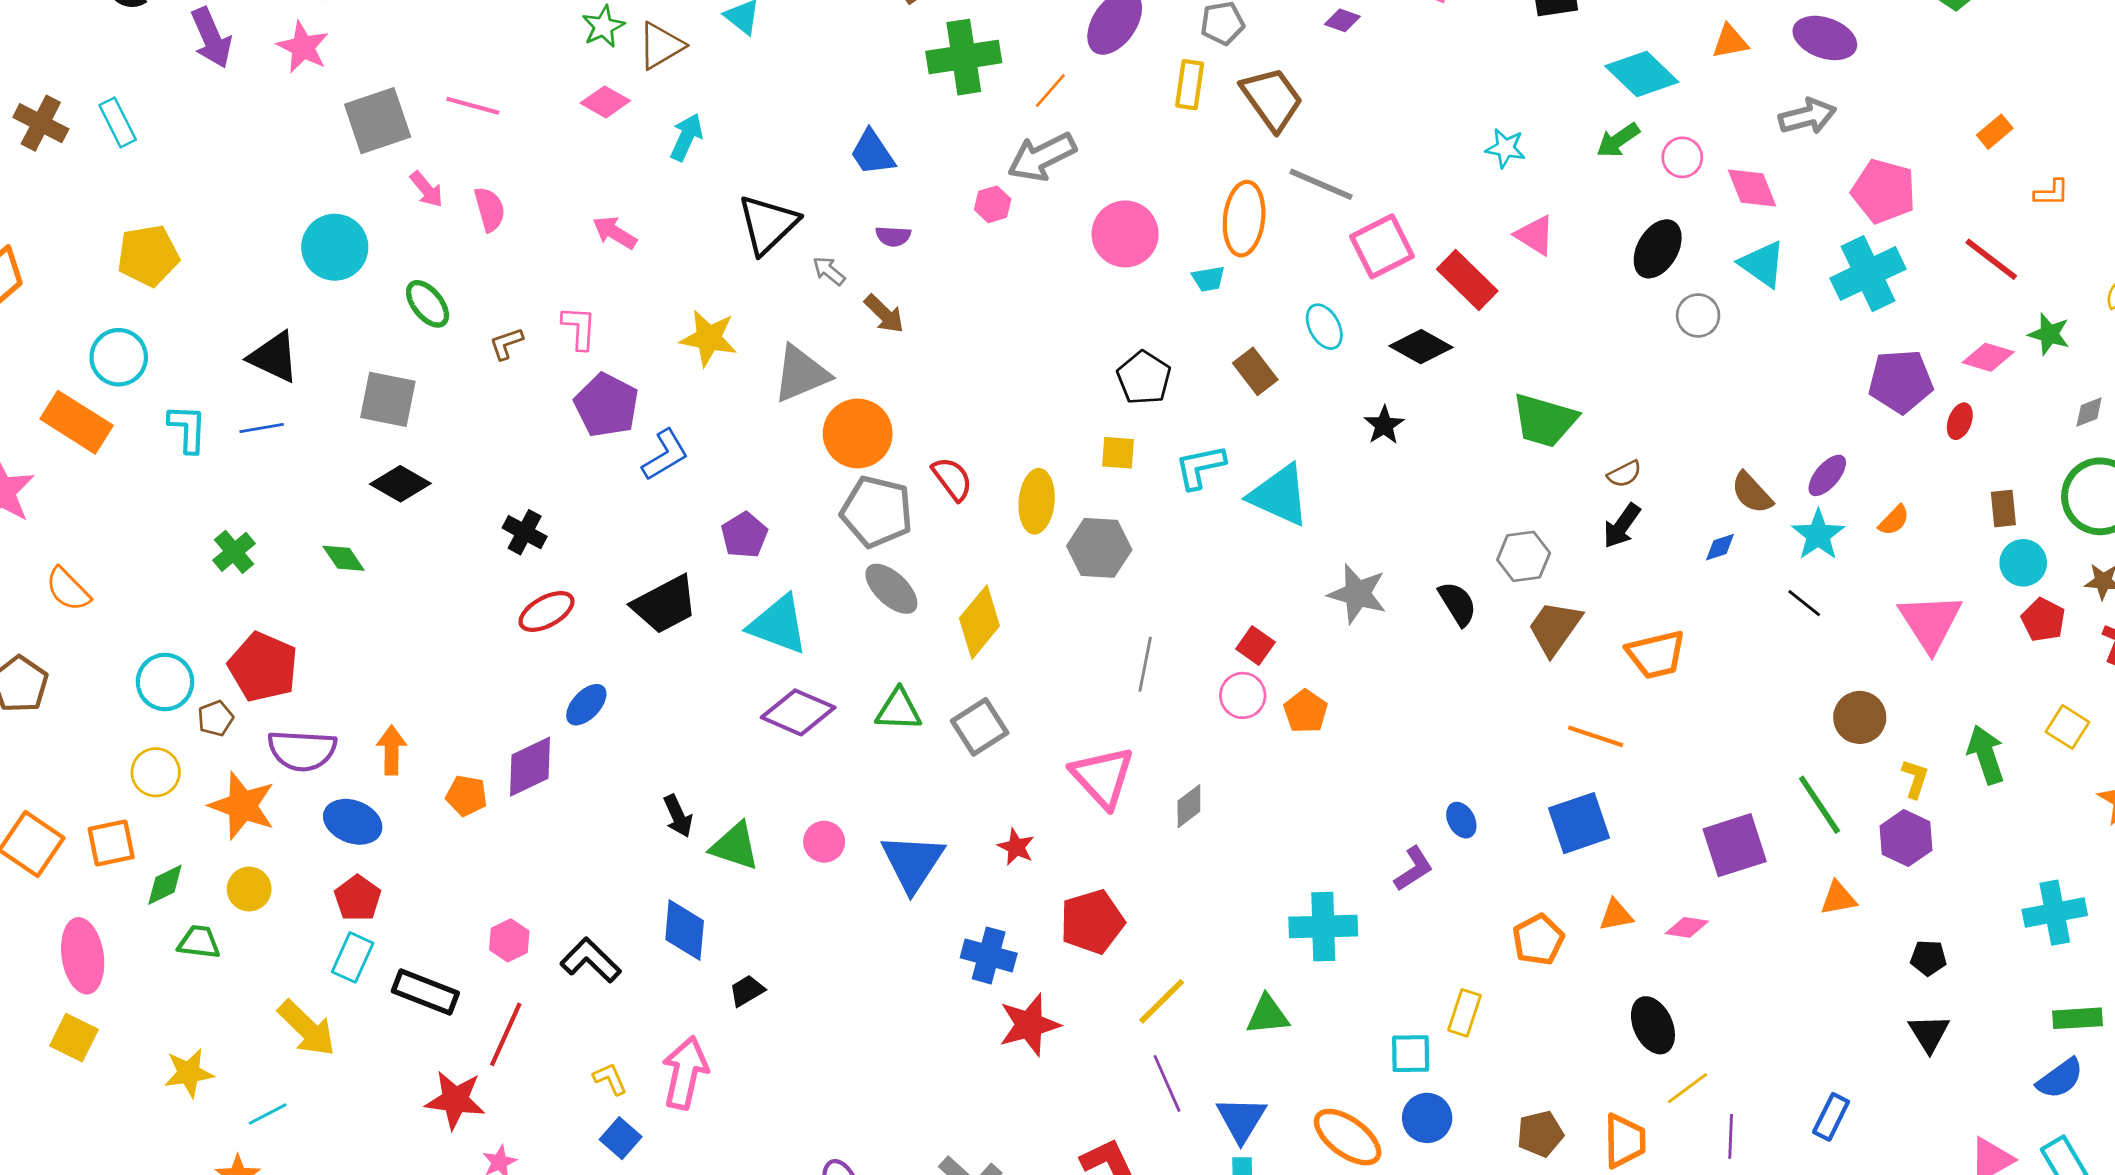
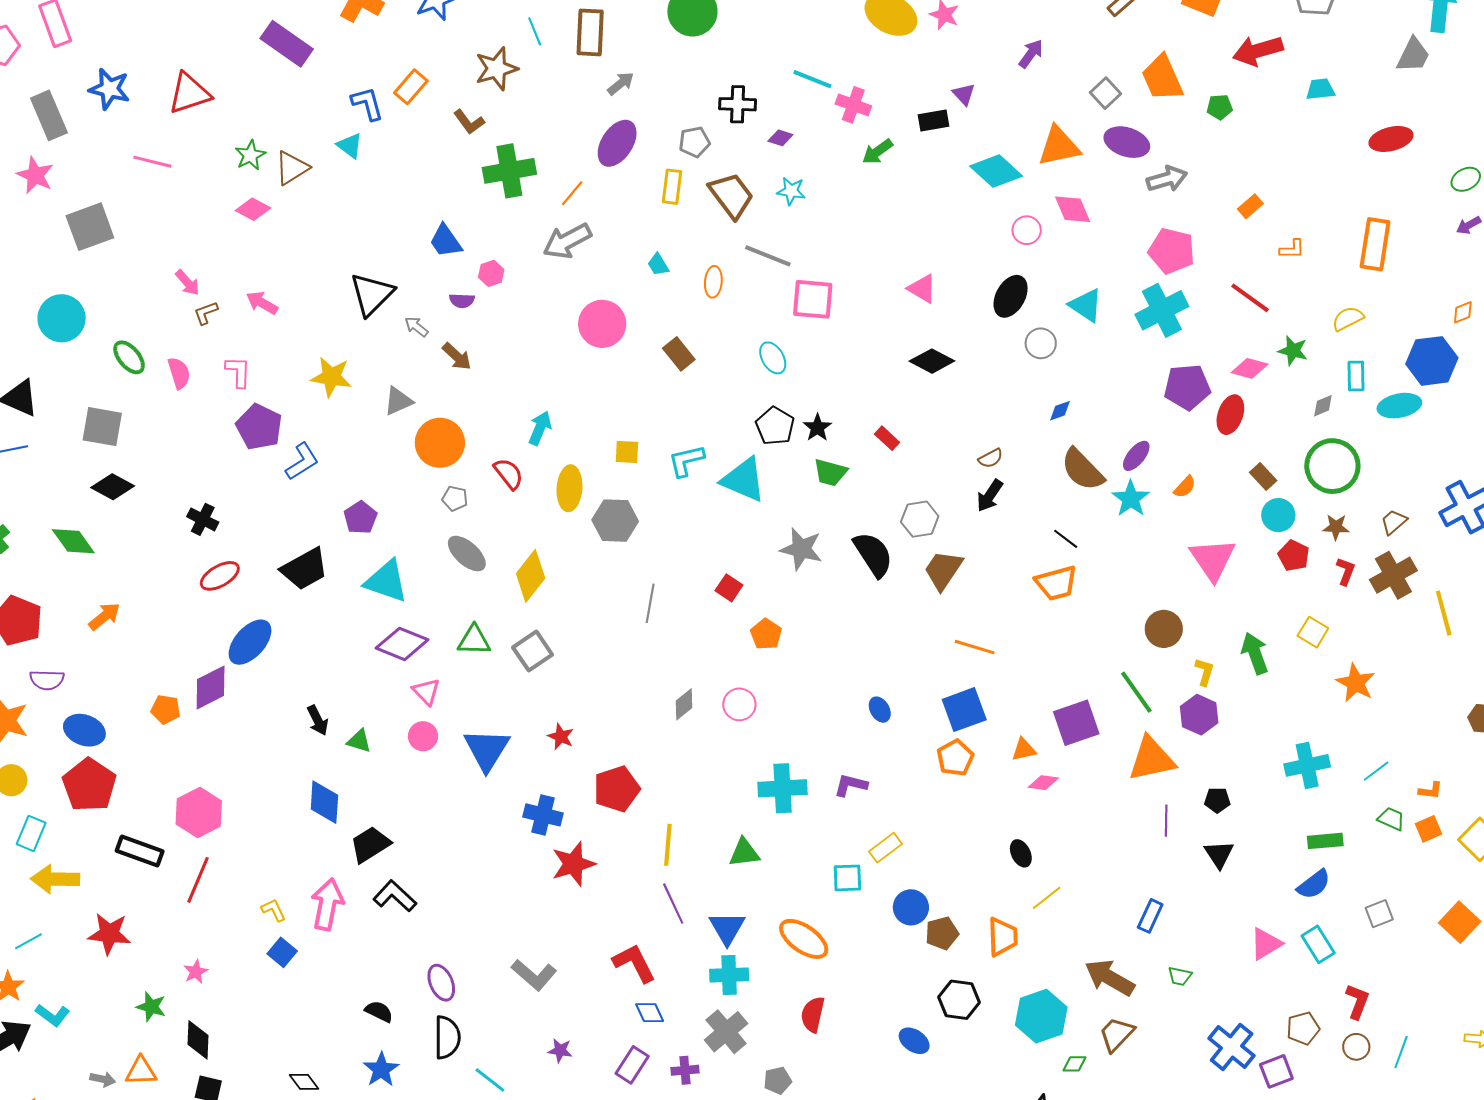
orange triangle: (1730, 42) -> (1059, 146), size x1.6
pink line: (473, 106) -> (152, 162), moved
gray arrow: (1808, 116) -> (1167, 179), moved
cyan arrow: (686, 137) -> (540, 428), moved
green arrow: (1618, 140) -> (877, 152), moved
cyan star: (1505, 148) -> (791, 191), moved
pink diamond: (1752, 188) -> (1073, 209), moved
pink arrow: (427, 189) -> (187, 283), moved
pink hexagon: (993, 204) -> (491, 273), moved
pink semicircle: (490, 209) -> (179, 373), moved
orange ellipse: (1244, 219) -> (713, 282), size x0.6
pink circle: (1125, 234) -> (602, 324), moved
pink square: (1382, 246) -> (813, 299), turned 33
cyan trapezoid: (1208, 279) -> (658, 265), moved, turned 70
red rectangle: (1467, 280) -> (887, 438), moved, size x0.6
brown L-shape: (506, 344) -> (206, 313), moved
black diamond: (1421, 347) -> (932, 361), moved
brown rectangle: (1255, 371) -> (679, 354), moved
gray triangle: (801, 374) -> (398, 401), size x0.7
black pentagon: (1144, 378) -> (775, 426), moved
green trapezoid: (1544, 420) -> (830, 472), moved, size x0.7
red ellipse: (1960, 421) -> (1230, 415), size x1.5
brown semicircle: (1752, 493) -> (1082, 470), size x1.4
brown rectangle: (2003, 508) -> (1263, 476), turned -36
gray pentagon: (877, 512) -> (455, 498), size x0.5
blue diamond: (1720, 547) -> (1060, 411), moved
green diamond: (344, 558) -> (73, 541), size x1.4
black line: (1804, 603) -> (1066, 539), moved
black semicircle: (1458, 604) -> (873, 554), size x1.4
orange trapezoid: (1656, 654) -> (1056, 583), moved
pink circle: (1243, 695) -> (739, 704), moved
blue ellipse: (586, 705) -> (250, 642), size x1.5
purple semicircle: (302, 750) -> (47, 680), size x0.7
orange arrow: (392, 750) -> (104, 616), moved, turned 52
pink triangle: (1103, 777) -> (426, 692), moved, size x0.6
green triangle: (735, 846) -> (359, 741), size x0.7
purple L-shape: (1414, 869) -> (851, 785), moved, turned -132
red pentagon: (358, 898) -> (89, 785), size x1.6
orange triangle: (1838, 898) -> (1152, 759), size x1.8
orange triangle: (1616, 915) -> (1024, 749), moved
pink hexagon: (509, 940) -> (199, 812), size x1.6
orange pentagon: (1538, 940) -> (955, 758), moved
cyan rectangle: (353, 957) -> (31, 833), moved
black L-shape: (591, 960) -> (395, 896), moved
black trapezoid: (747, 991) -> (370, 844), size x1.6
yellow line: (1162, 1001) -> (668, 845), turned -39
yellow rectangle: (1465, 1013) -> (885, 848), turned 36
black ellipse: (1653, 1025) -> (1021, 853), size x0.7
yellow arrow: (307, 1028) -> (55, 879), turned 138
red star: (455, 1100) -> (109, 934), moved
blue circle: (1427, 1118) -> (911, 907), moved
purple line: (1731, 1136) -> (1166, 821), moved

